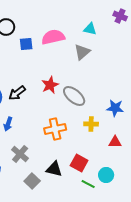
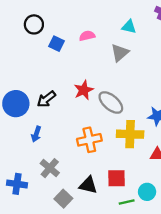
pink semicircle: (53, 37) -> (87, 36), size x0.6
blue square: (26, 44) -> (57, 44), turned 32
yellow cross: (91, 124) -> (130, 134), size x1.6
red square: (79, 163) -> (116, 178), turned -30
green line: (88, 184) -> (127, 202), turned -40

